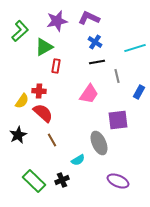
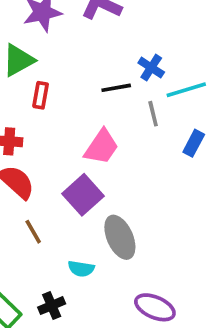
blue cross: (95, 42) -> (151, 68), moved
cyan line: (135, 48) -> (186, 90), moved
purple square: (118, 120) -> (83, 195), moved, turned -35
cyan semicircle: (78, 160) -> (81, 269), turned 40

